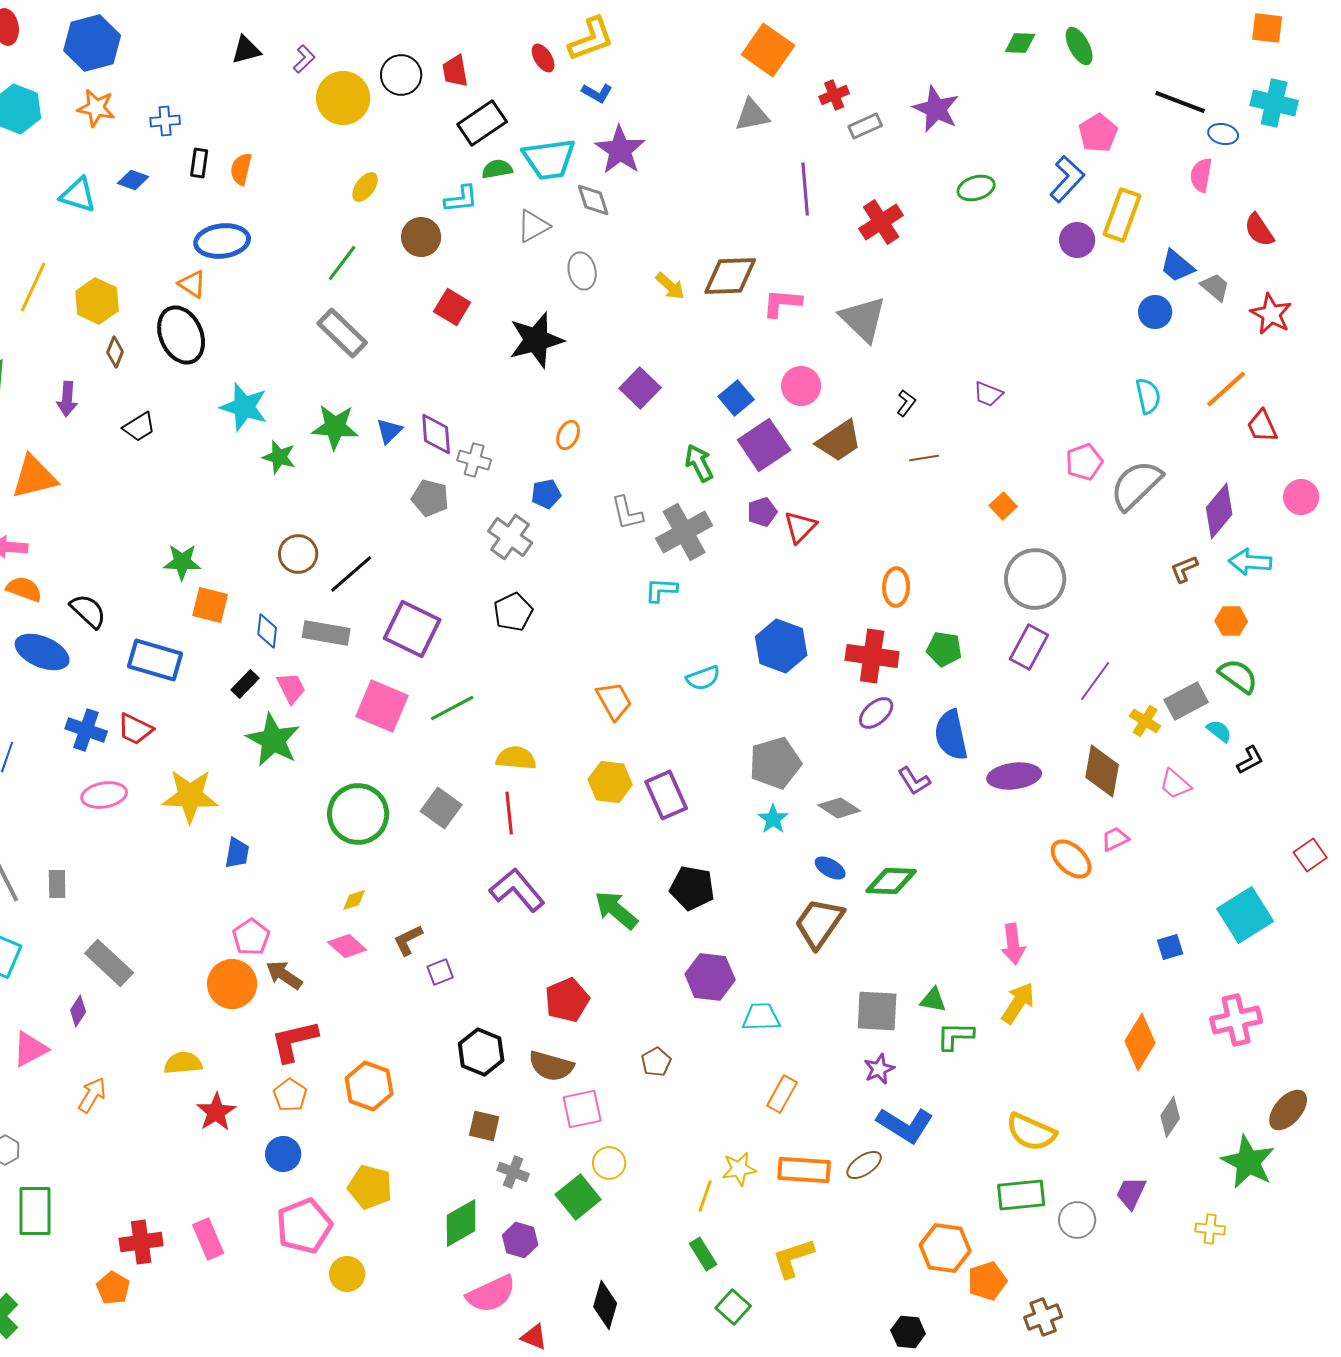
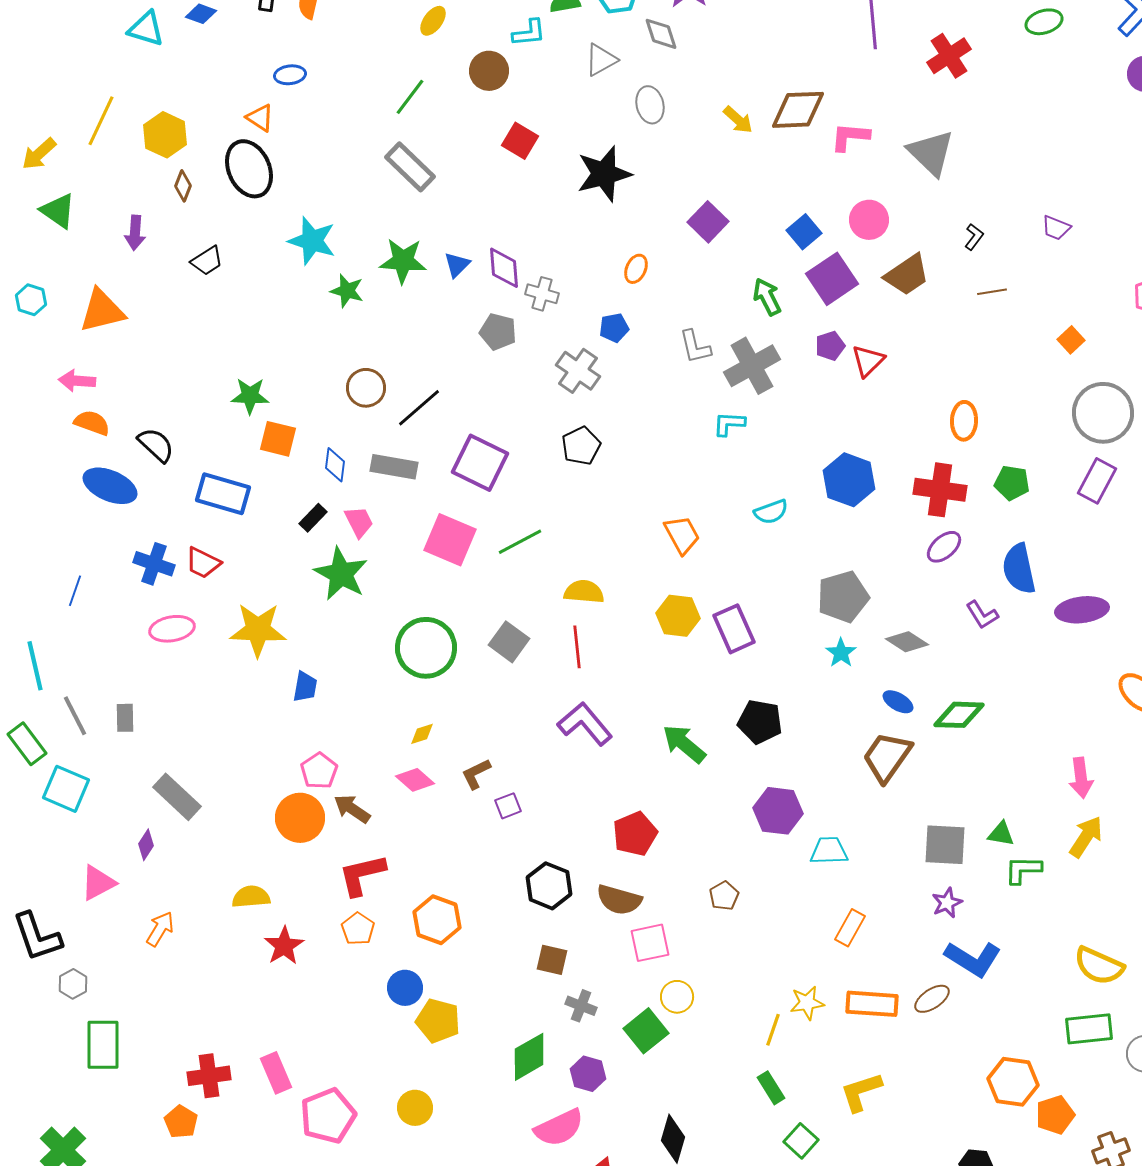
blue ellipse: (222, 241) -> (290, 75), size x0.6
blue circle: (283, 1154) -> (405, 988), moved
pink pentagon: (304, 1226) -> (328, 1116), moved

